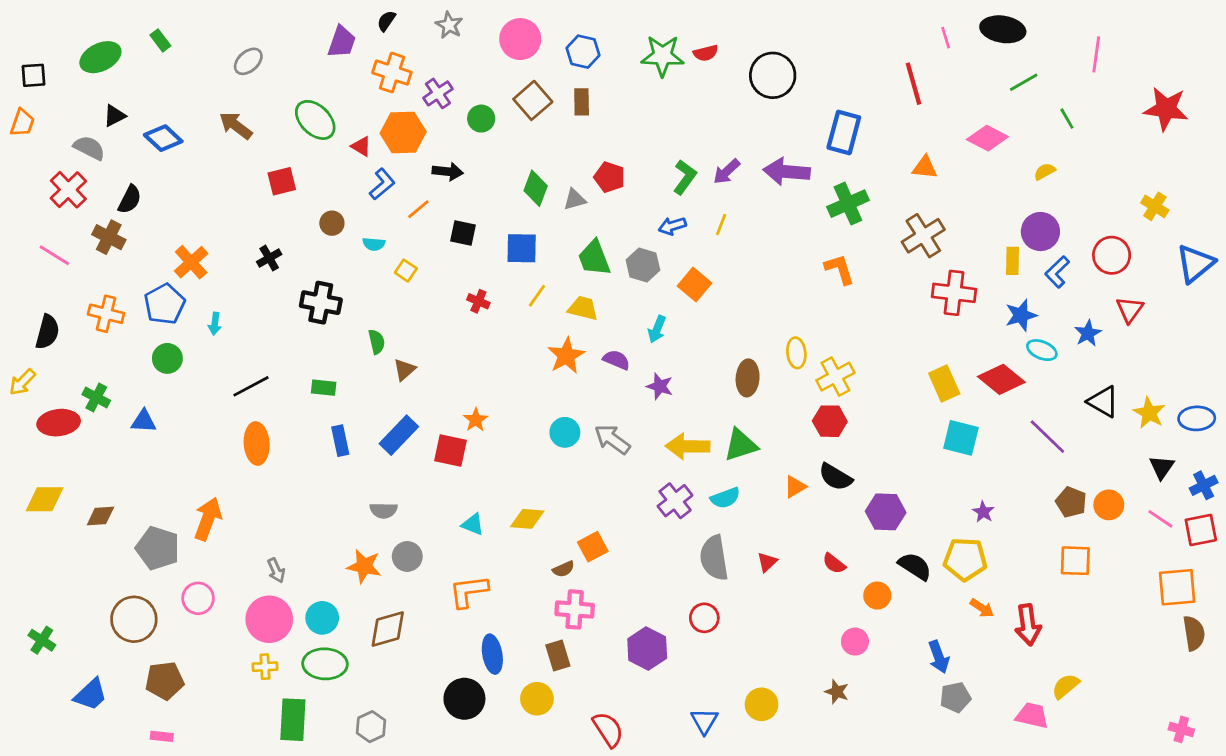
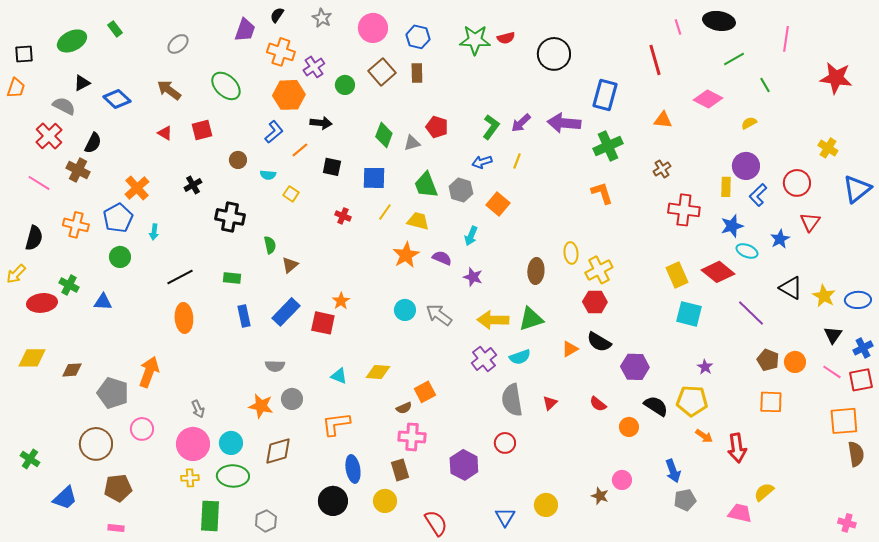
red triangle: (361, 146) -> (165, 133), moved
brown cross: (923, 236) -> (662, 169), size x0.6
pink circle: (855, 642) -> (622, 480), moved

